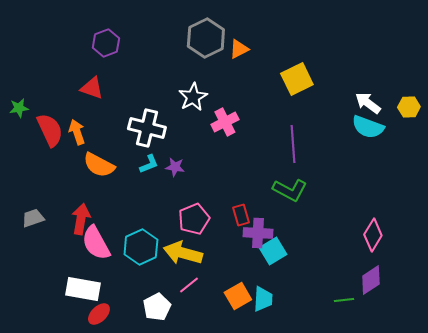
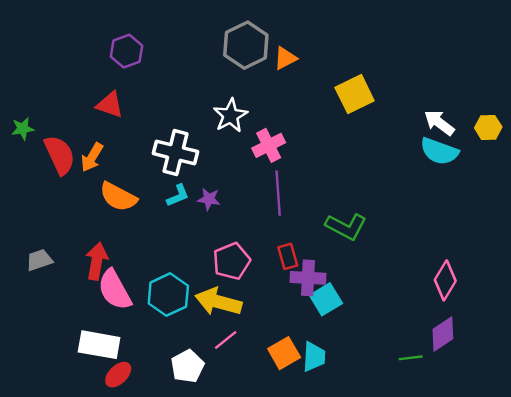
orange arrow: (77, 132) -> (92, 157), turned -130
purple line: (293, 144) -> (278, 193), moved

